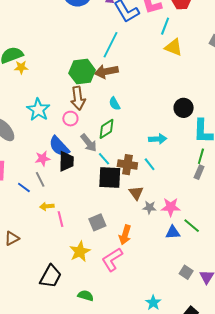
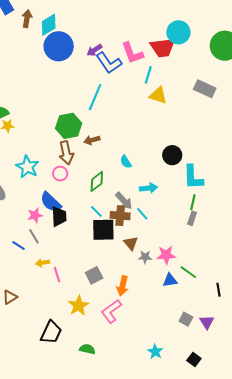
brown arrow: (106, 71) -> (92, 140), moved, size x0.7
cyan semicircle: (115, 104) -> (126, 162), moved
gray arrow: (89, 143) -> (124, 201), moved

